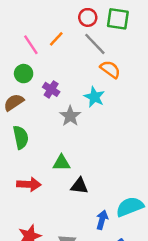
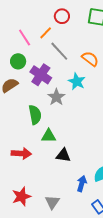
red circle: (88, 17) -> (62, 16), moved
gray line: (95, 44) -> (59, 51), moved
purple cross: (51, 89) -> (41, 75), size x1.5
green semicircle: (21, 137) -> (35, 115), moved

